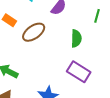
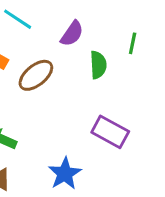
green semicircle: (76, 38) -> (98, 65), moved

